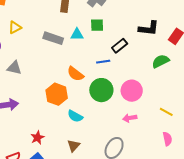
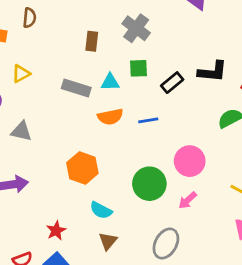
black rectangle: (120, 46) -> (172, 83), moved
orange semicircle: (75, 74) -> (110, 117), moved, turned -48
green circle: (101, 90) -> (149, 184), moved
cyan semicircle: (75, 116) -> (101, 210), moved
pink arrow: (130, 118) -> (188, 200), turned -32

